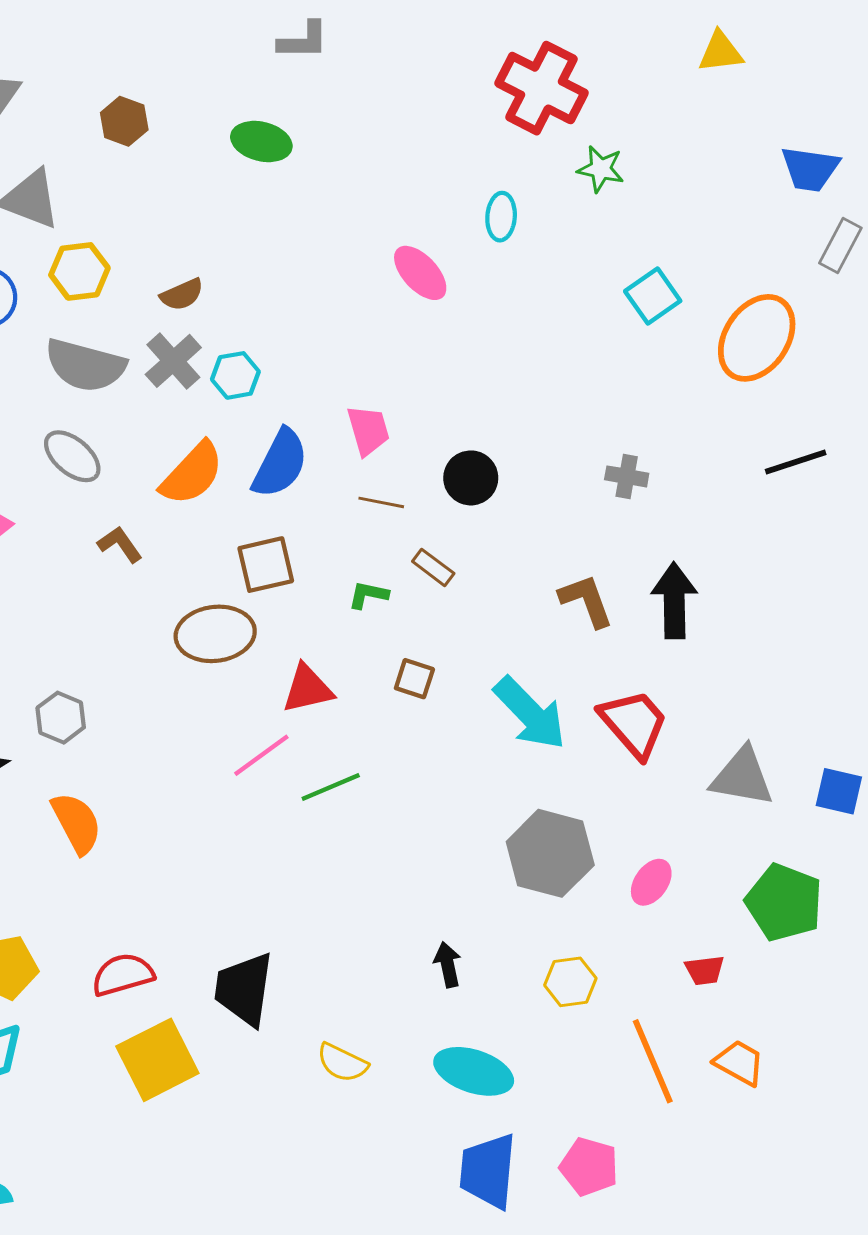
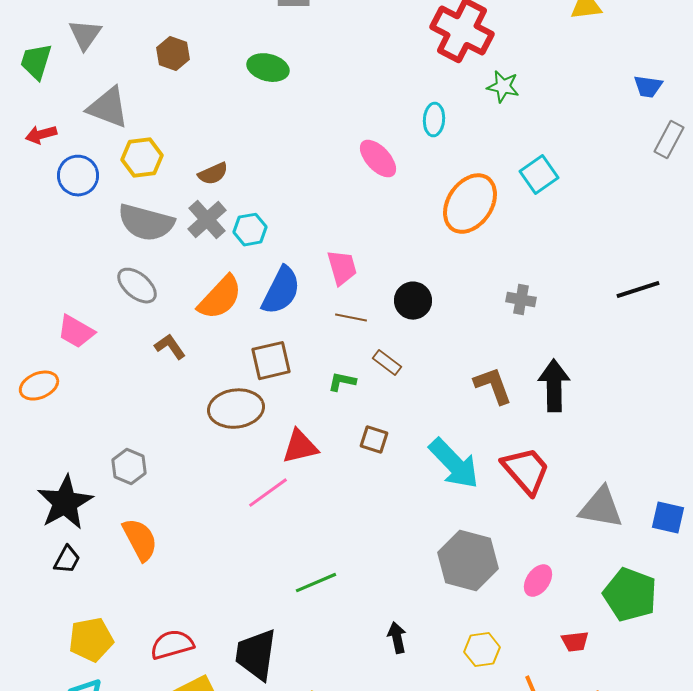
blue trapezoid: (810, 169) -> (648, 87), size x0.7
orange ellipse: (757, 338) -> (470, 204), moved
green line: (331, 787) -> (316, 583), moved

